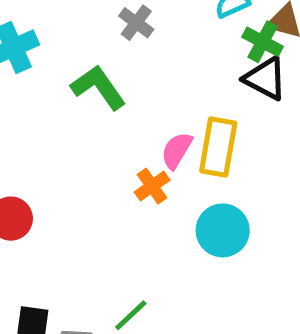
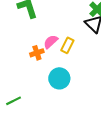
yellow rectangle: (218, 147) -> (67, 45), size x0.7

